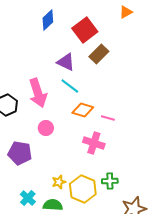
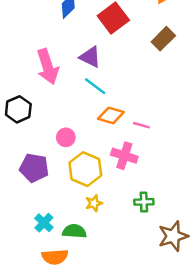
brown rectangle: (99, 54) -> (163, 39), moved
pink arrow: (38, 93) -> (48, 67), moved
yellow star: (59, 182) -> (94, 203), moved
yellow hexagon: (83, 189) -> (85, 169), moved

